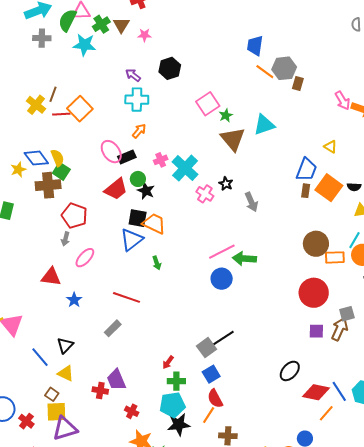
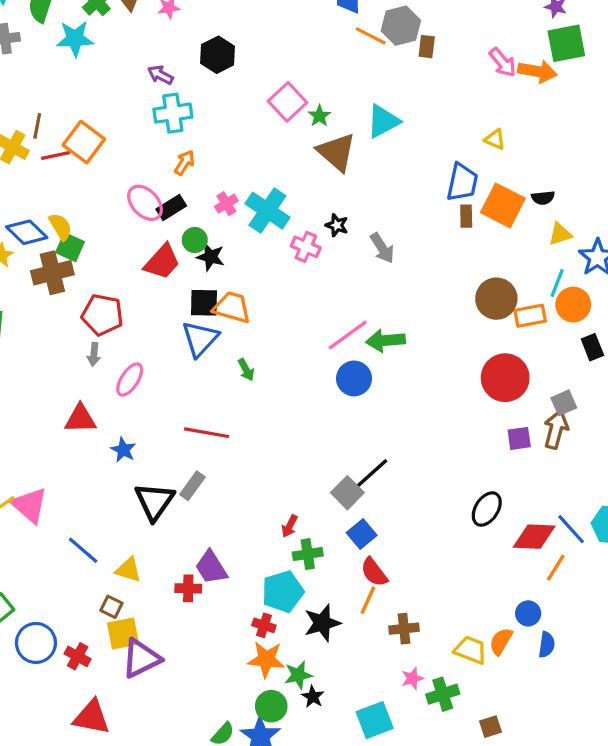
black triangle: (65, 345) -> (154, 501), moved, size x1.5
cyan pentagon: (172, 405) -> (283, 592), moved
red cross: (132, 411) -> (264, 625), moved

